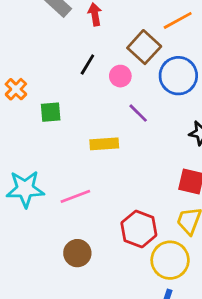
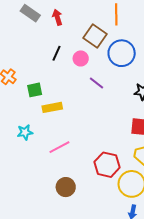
orange line: (178, 20) -> (116, 14), turned -55
yellow rectangle: (104, 144) -> (52, 107), moved
cyan star: (25, 189) -> (25, 132), moved, size x0.6

